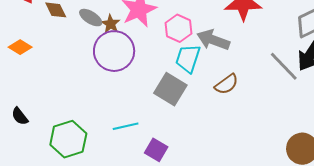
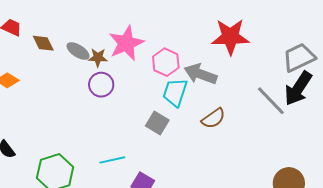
brown star: (111, 24) -> (98, 58), turned -30
purple circle: (114, 51) -> (101, 85), size x0.6
gray square: (170, 89) -> (157, 123), size x0.7

